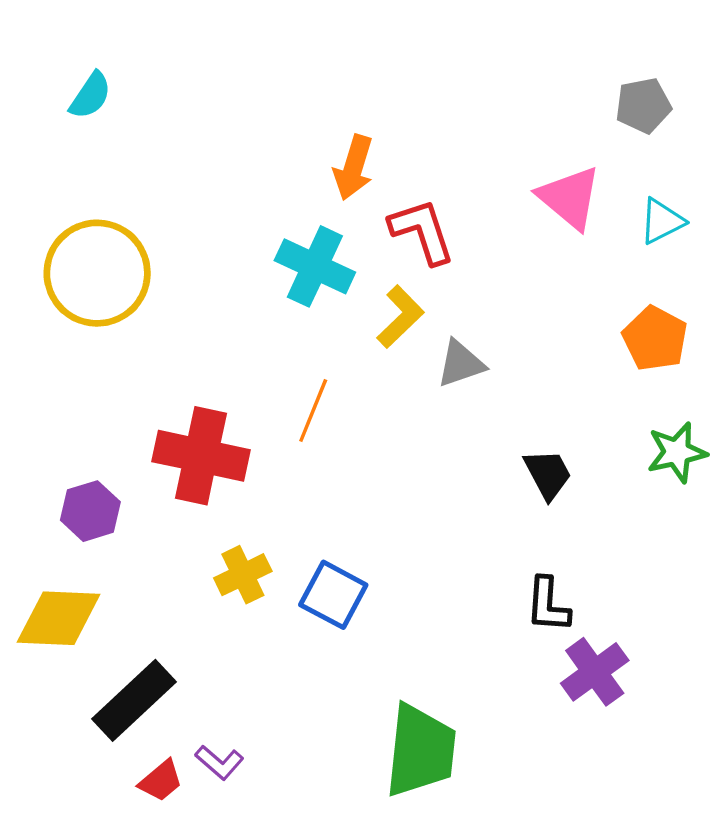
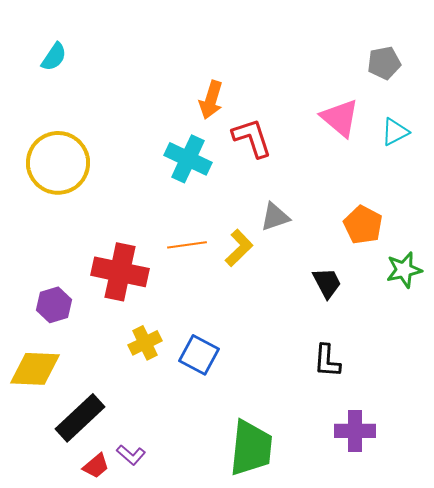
yellow L-shape: (400, 317) -> (239, 248), moved
orange pentagon: (655, 338) -> (363, 225), moved
orange line: (313, 410) -> (187, 245), turned 60
purple cross: (595, 672) -> (355, 431), moved, turned 36

